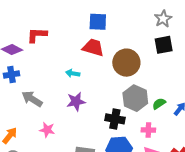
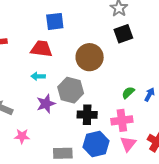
red trapezoid: (93, 47) -> (41, 49), moved
gray hexagon: (135, 98) -> (71, 90), moved
pink cross: (148, 130) -> (122, 120), size x1.5

